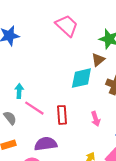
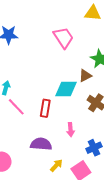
red rectangle: (62, 115) -> (45, 108), moved
purple semicircle: (46, 144) -> (41, 144), moved

